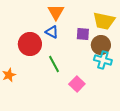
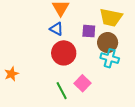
red circle: (30, 44) -> (64, 53), moved
green line: (54, 64) -> (62, 91), moved

